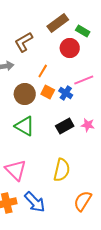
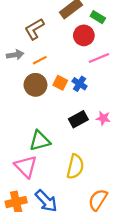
orange line: (43, 71) -> (40, 60), moved, turned 32
pink line: (84, 80) -> (99, 58), moved
green triangle: (25, 126) -> (40, 141), moved, turned -45

